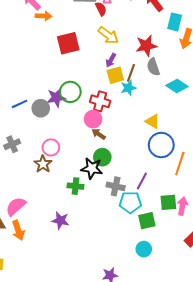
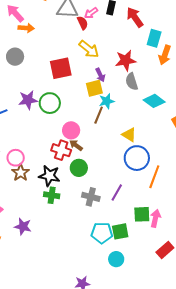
red square: (68, 43) -> (61, 68), moved
purple arrow: (111, 60) -> (100, 75), moved, turned -56
brown line: (131, 73) -> (99, 115), moved
purple star: (56, 98) -> (28, 100), moved
red cross: (100, 101) -> (61, 150), moved
gray circle: (41, 108) -> (15, 57), moved
pink circle: (51, 147) -> (16, 158), moved
black star: (92, 168) -> (49, 176), moved
cyan pentagon: (130, 202) -> (102, 233), moved
purple star: (60, 220) -> (23, 226), moved

